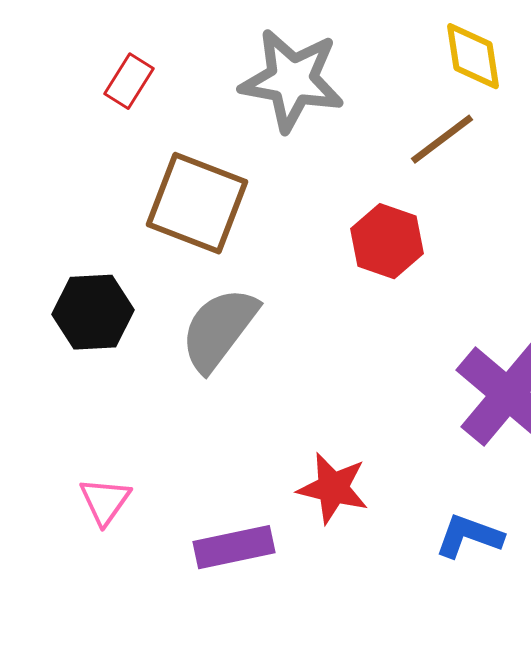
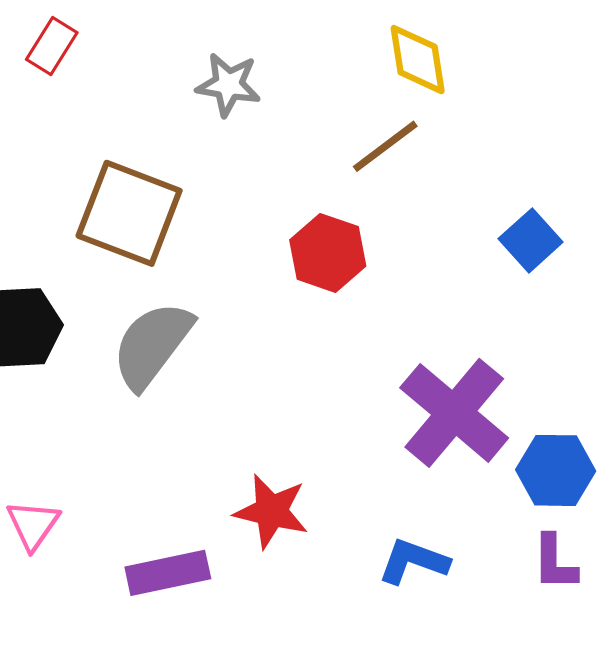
gray star: (292, 80) -> (228, 85), size x0.6
red rectangle: (129, 81) -> (52, 46), moved

